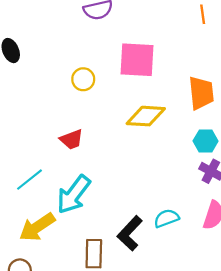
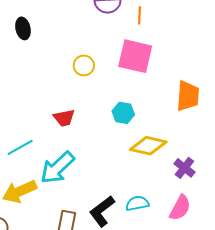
orange line: (203, 14) -> (139, 15), moved
yellow diamond: (146, 116) -> (148, 146), moved
cyan hexagon: (206, 141) -> (123, 113), moved

